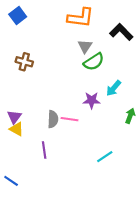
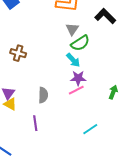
brown cross: (24, 62) -> (18, 53), moved
cyan arrow: (114, 88) -> (73, 60), moved, turned -84
pink line: (69, 119) -> (76, 90), moved, turned -35

